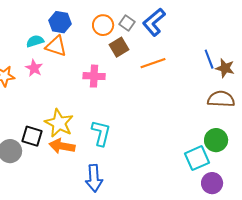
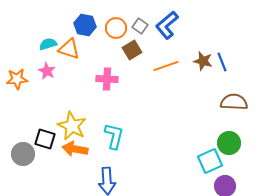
blue hexagon: (60, 22) -> (85, 25), moved
brown star: (225, 68) -> (203, 61), moved

